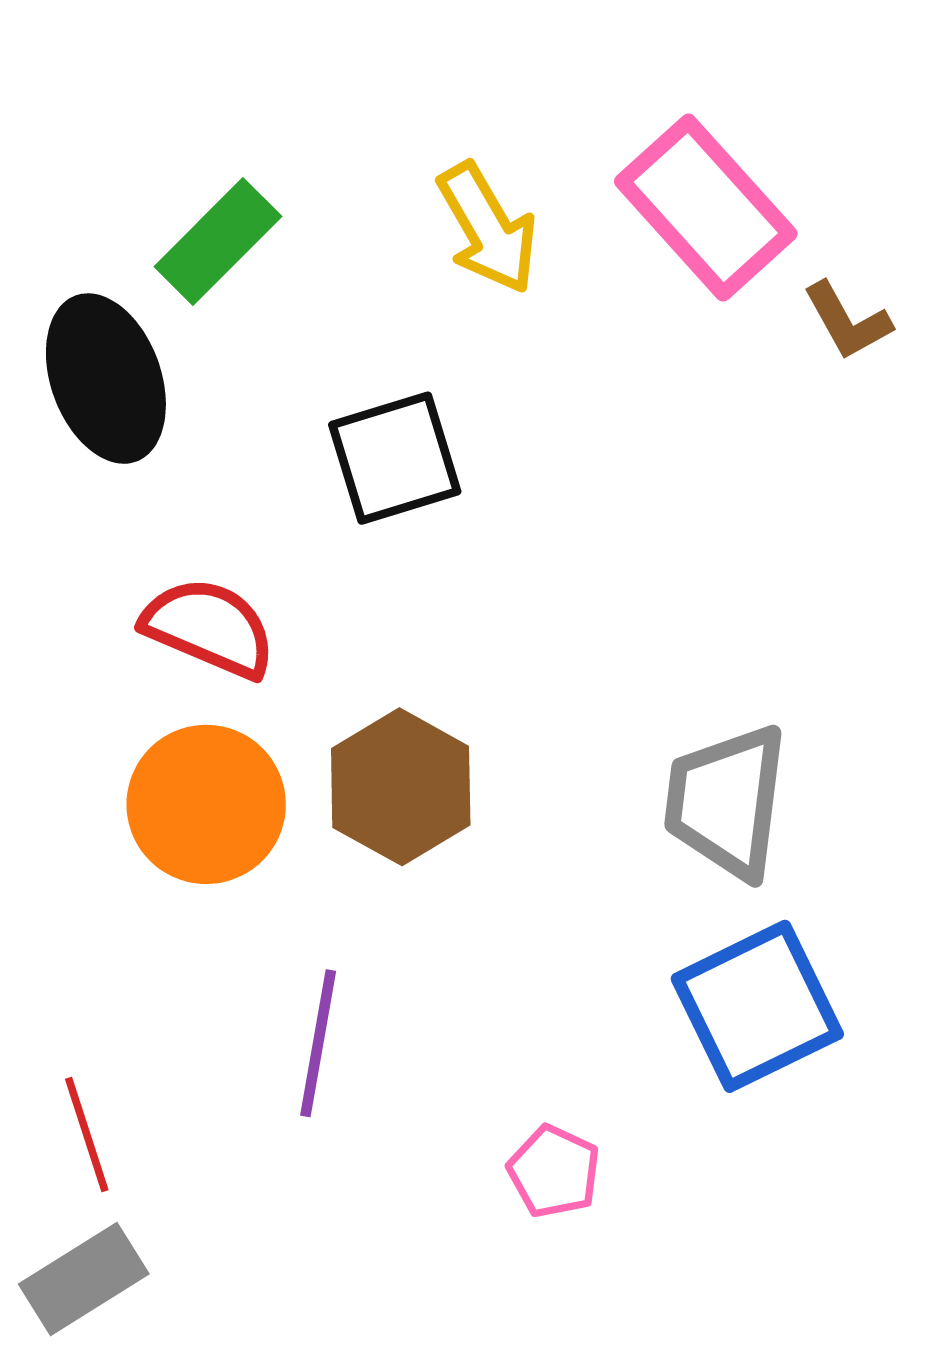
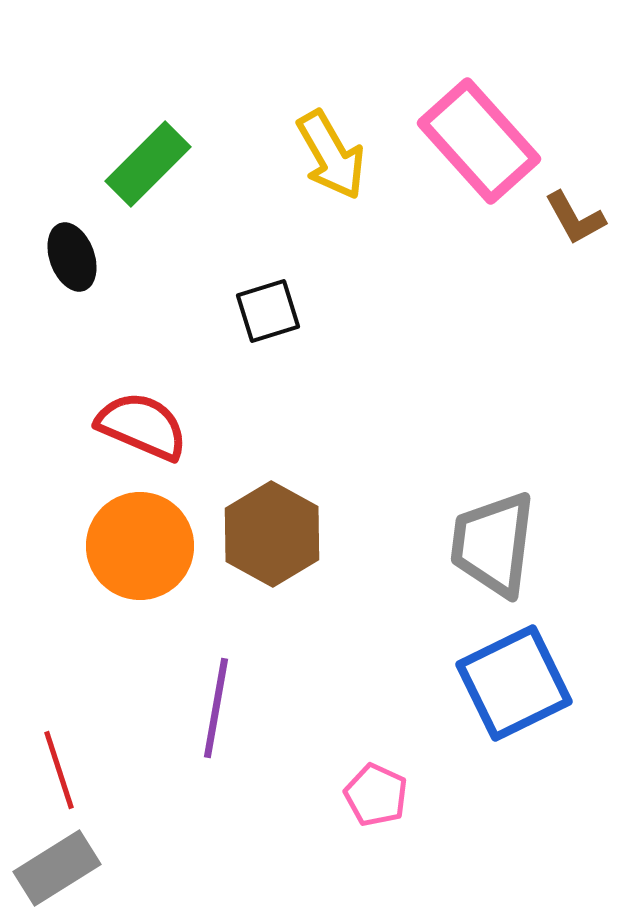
black ellipse: (106, 379) -> (72, 257), size x0.6
black square: (395, 458) -> (268, 311), size x0.7

